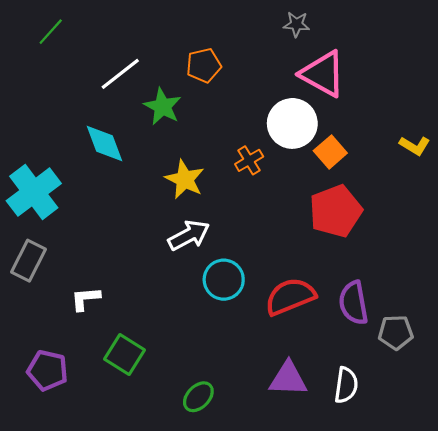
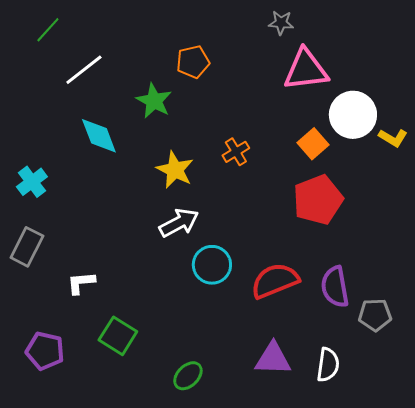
white line: (120, 74) -> (84, 70), moved
pink triangle: (323, 74) -> (306, 70), turned -36
white circle: (292, 123) -> (353, 115), moved
cyan cross: (34, 192) -> (32, 182), size x0.6

